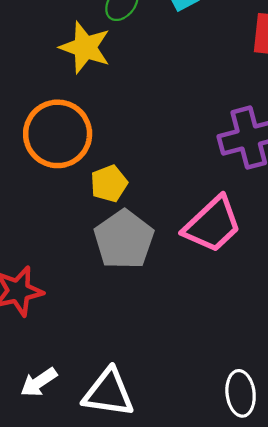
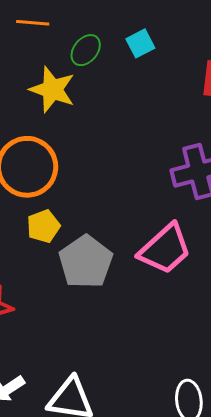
yellow pentagon: (109, 183) -> (43, 226), moved

